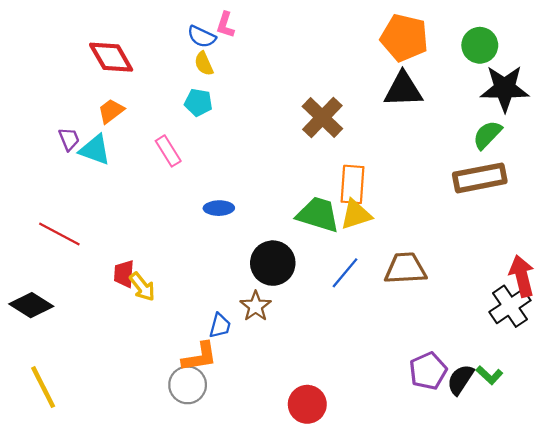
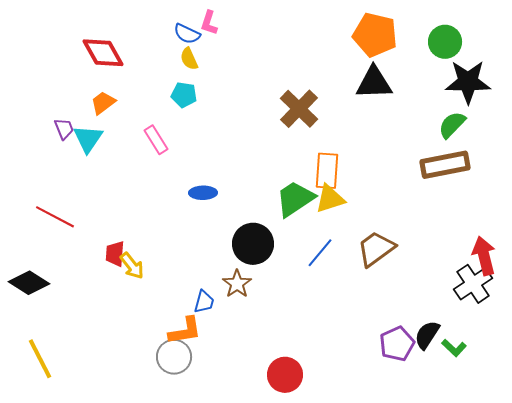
cyan triangle: (95, 150) -> (88, 139), turned 44
green trapezoid: (318, 215) -> (295, 199), turned -51
brown trapezoid: (405, 268) -> (376, 249), turned -33
black semicircle: (460, 380) -> (427, 335), moved

